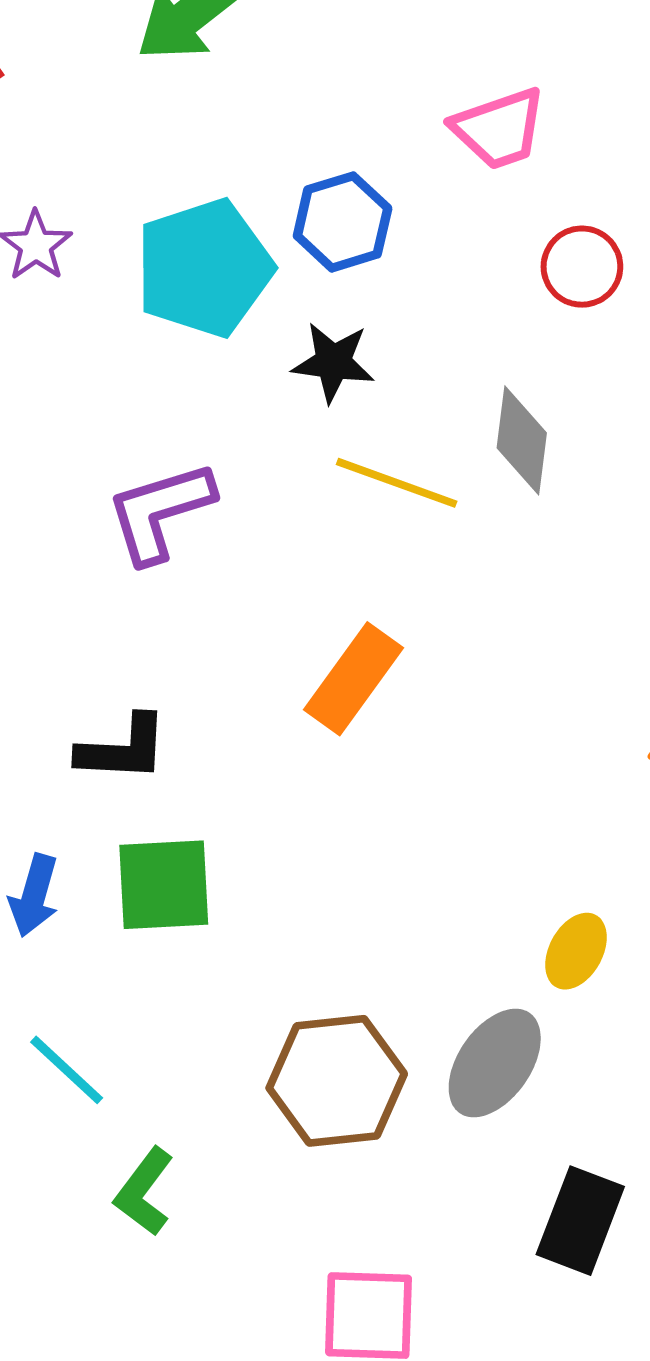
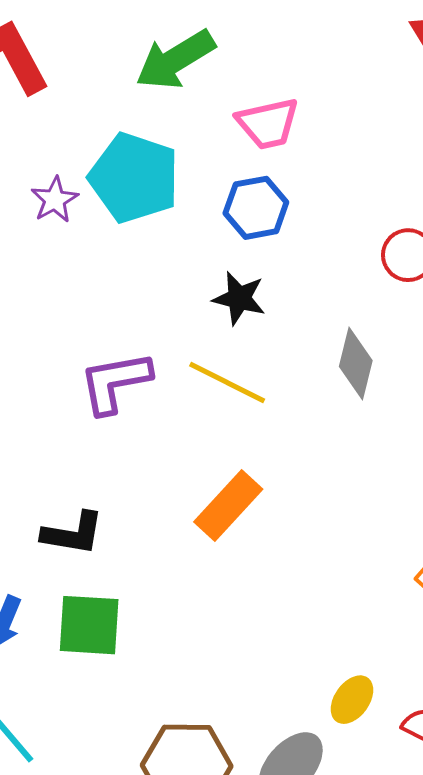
pink trapezoid: (499, 129) -> (268, 123), moved
cyan pentagon: (204, 268) -> (134, 178), moved, turned 30
yellow line: (397, 483) -> (227, 383), moved

